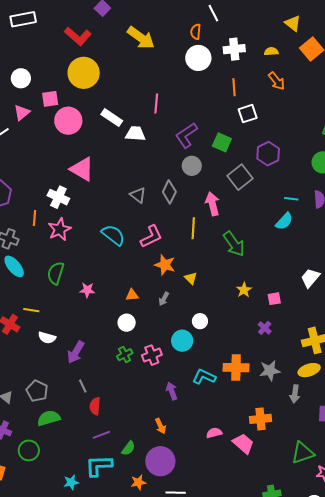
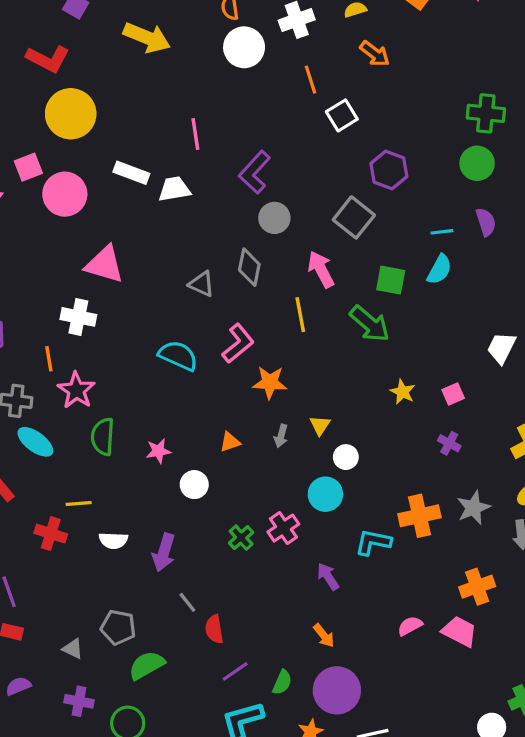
green square: (222, 142) -> (391, 280), moved
pink star: (60, 229) -> (76, 390), moved
yellow triangle: (191, 278) -> (320, 425), moved, turned 32
white circle: (127, 323) -> (194, 485), moved

